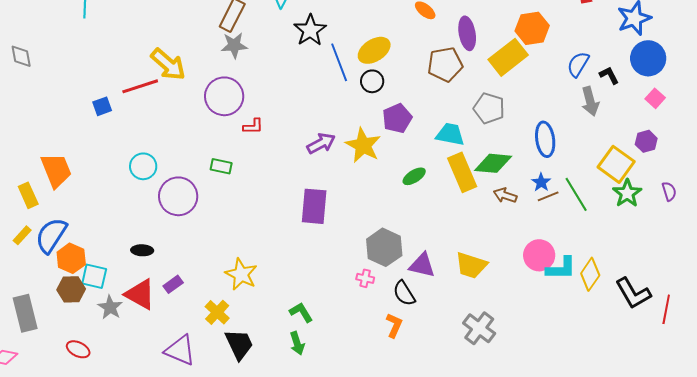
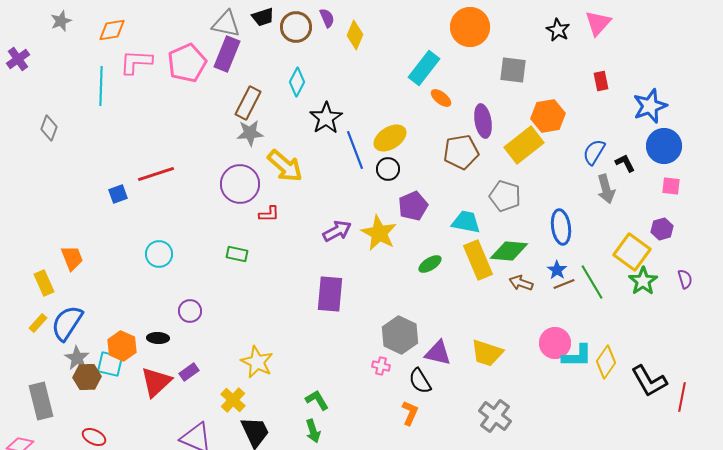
gray diamond: (21, 56) -> (49, 128), moved, turned 30
yellow arrow: (168, 64) -> (285, 166), moved
pink square: (655, 98) -> (671, 186), turned -36
orange trapezoid: (56, 170) -> (72, 258), size x0.7
purple circle: (178, 196) -> (190, 311), moved, size x0.6
orange hexagon: (71, 258) -> (122, 346), moved
red triangle: (140, 294) -> (156, 382), turned 48
gray star: (110, 307) -> (77, 358), moved

